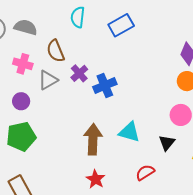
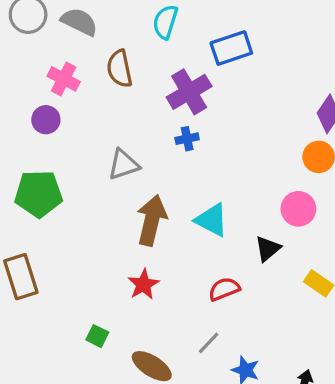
purple cross: (79, 73) -> (189, 92), moved, size x1.5
gray triangle: (48, 80) -> (123, 165), moved
blue cross: (105, 86) -> (187, 139), size x0.6
purple circle: (21, 101) -> (46, 120), moved

